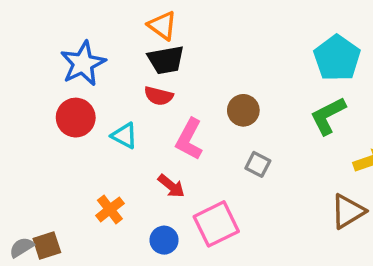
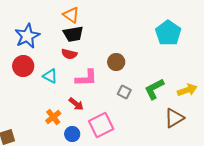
green L-shape: (328, 116) -> (154, 89), moved
pink L-shape: (189, 139) -> (86, 78), turned -120
orange cross: (110, 209) -> (53, 117), moved

